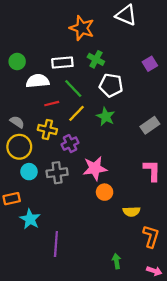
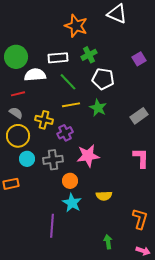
green cross: (96, 59) -> (89, 55), turned 35
green circle: (17, 62) -> (16, 57), size x1.5
red line: (52, 104) -> (18, 94), moved
yellow line: (76, 113) -> (71, 105), turned 36
orange circle: (105, 192) -> (70, 181), moved
yellow semicircle: (132, 212) -> (104, 196), moved
cyan star: (30, 219) -> (72, 203), moved

